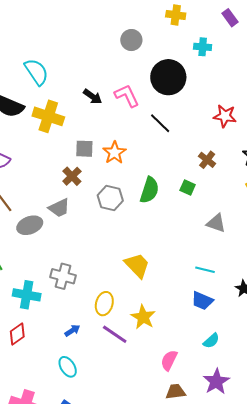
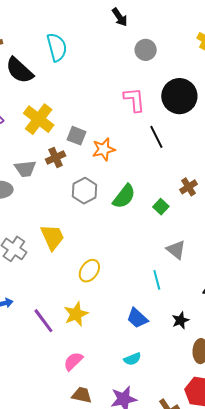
gray circle: (131, 40) -> (146, 50), moved
black arrow: (93, 97) -> (120, 17), moved
yellow cross: (48, 116) -> (39, 119), moved
gray trapezoid: (59, 208) -> (25, 169), moved
yellow trapezoid: (137, 265) -> (52, 237), moved
cyan line: (205, 270) -> (157, 280), moved, turned 42
yellow ellipse: (104, 304) -> (89, 271), moved
pink semicircle: (169, 360) -> (73, 361), moved

